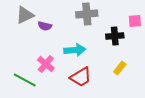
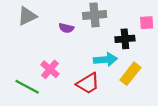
purple semicircle: (45, 26) -> (66, 28), moved
cyan arrow: (75, 50) -> (105, 60), moved
yellow rectangle: (120, 68) -> (130, 74), size x1.5

